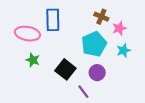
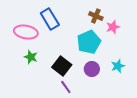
blue rectangle: (53, 20) -> (50, 19), turned -30
cyan star: (124, 50) -> (118, 66), moved
purple line: (83, 92) -> (66, 87), moved

